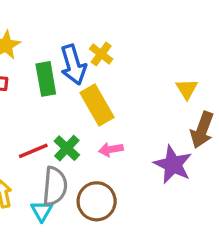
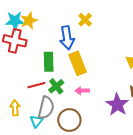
yellow cross: (101, 54) -> (85, 20), moved
green rectangle: (46, 79) -> (49, 62), moved

